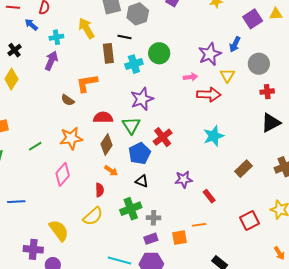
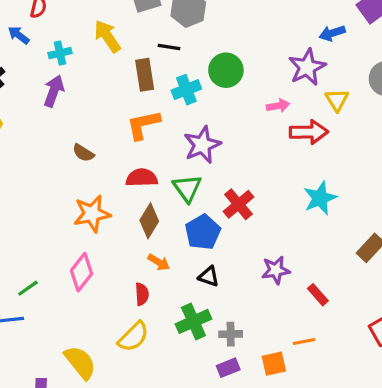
blue arrow: (235, 44) -> (332, 33), moved, turned 49
orange L-shape: (87, 83) -> (143, 125), moved
green line: (35, 146) -> (28, 288), moved

